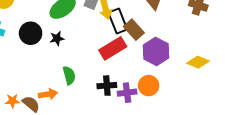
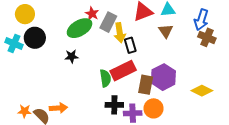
black rectangle: (118, 21) -> (130, 45), size x0.7
brown rectangle: (134, 30) -> (146, 85), moved, turned 48
black circle: (31, 33) -> (35, 38), moved
green semicircle: (69, 75) -> (105, 78), moved

